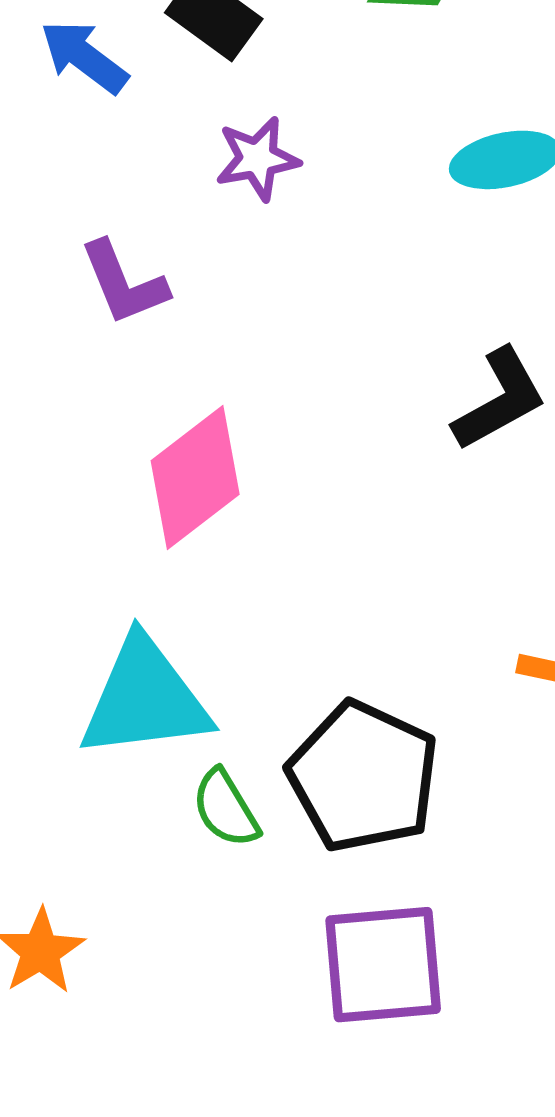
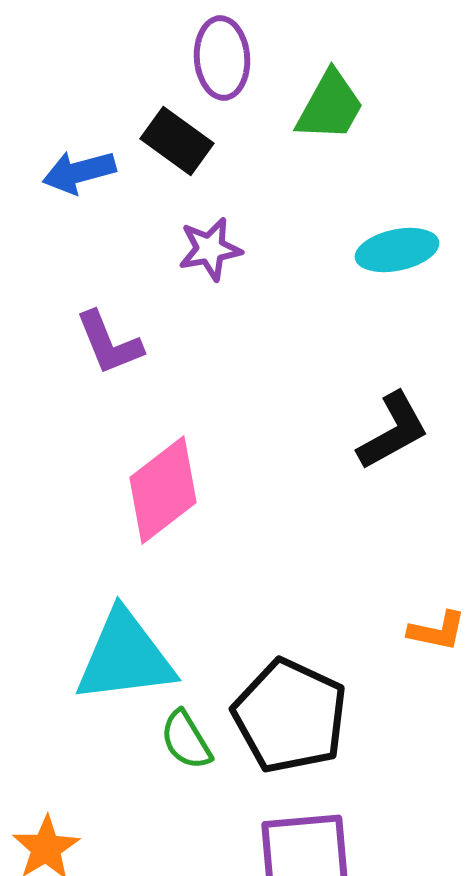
blue arrow: (84, 57) -> (79, 172), turned -52

